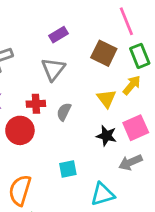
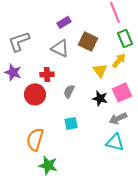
brown square: (104, 53) -> (88, 41), moved
gray triangle: (53, 69) -> (60, 48), turned -42
gray semicircle: (64, 112) -> (69, 91), moved
cyan triangle: (102, 194) -> (115, 142), moved, turned 30

